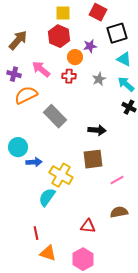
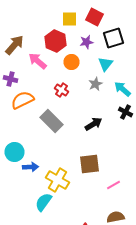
yellow square: (63, 13) -> (70, 19), moved
purple star: (90, 46) -> (86, 42), moved
cyan triangle: (124, 59) -> (106, 64), moved, turned 42
pink arrow: (41, 69) -> (38, 61), moved
red cross: (69, 76) -> (62, 90), moved, turned 32
black arrow: (97, 130) -> (94, 124), moved, turned -36

